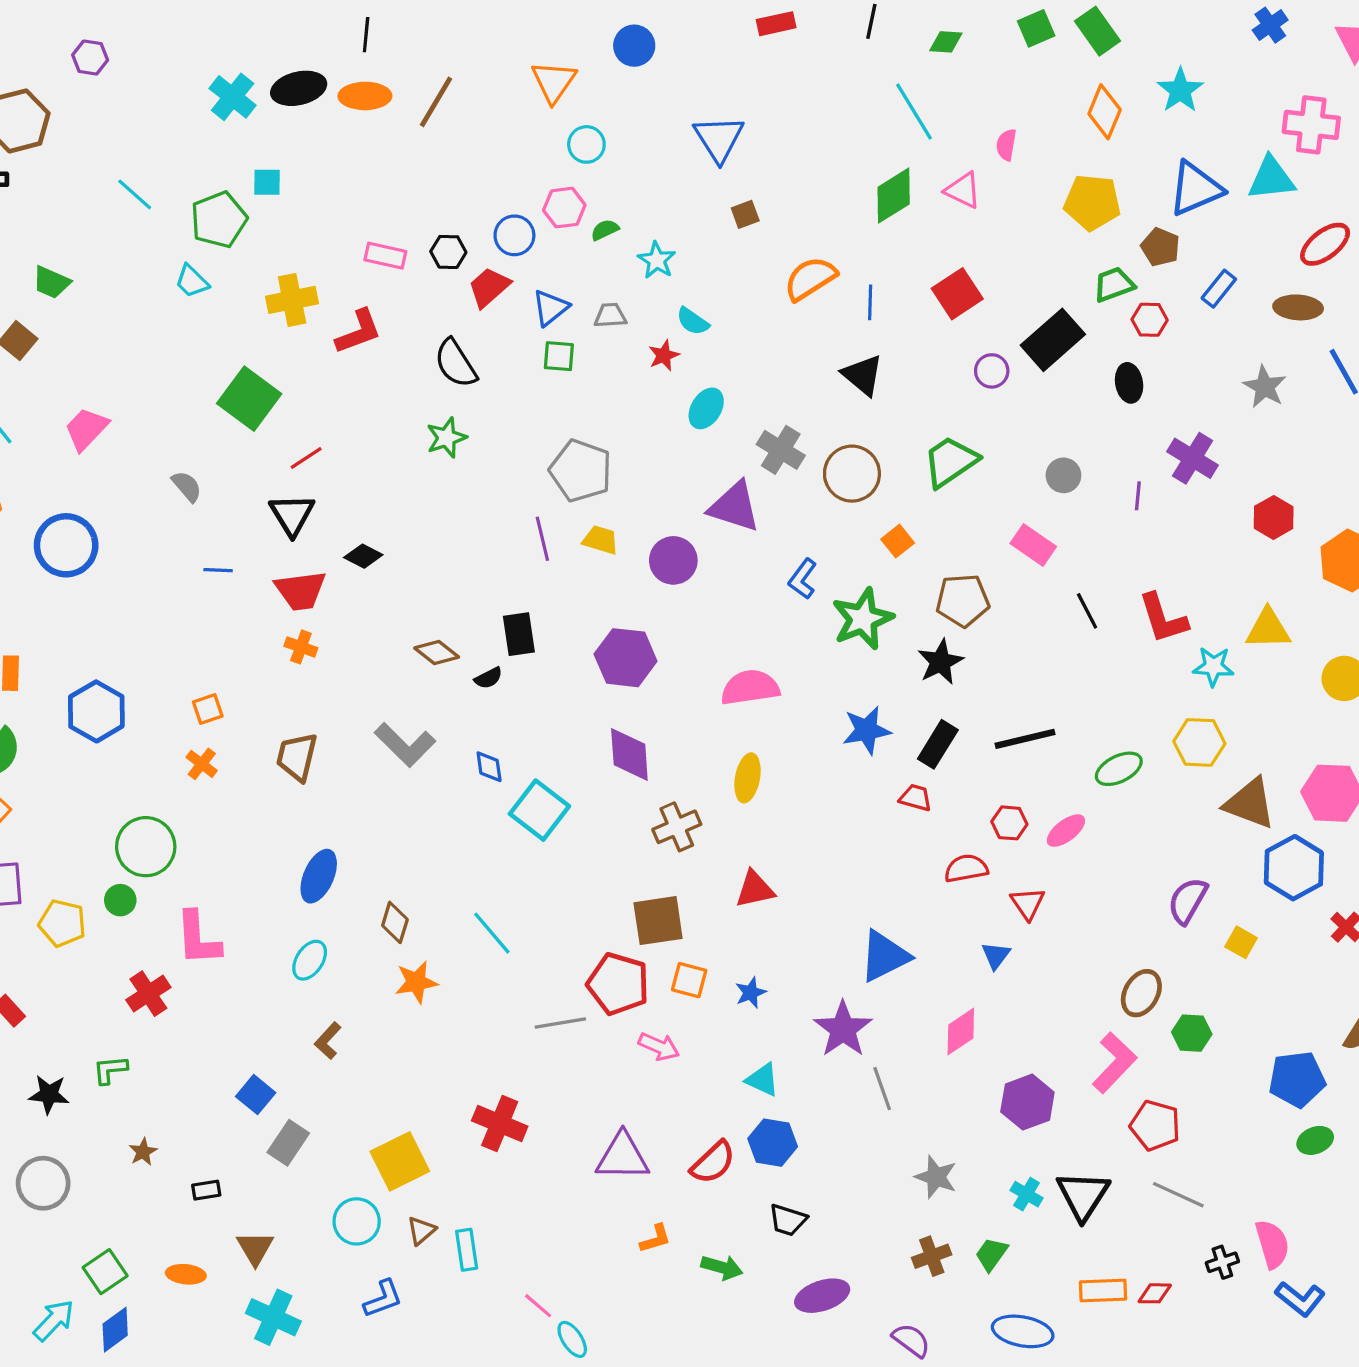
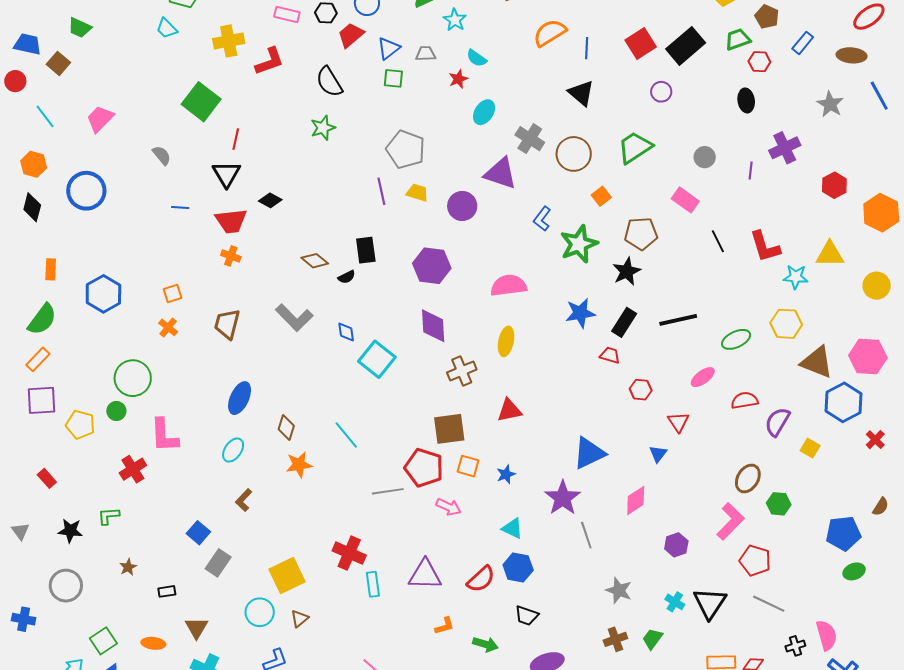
black rectangle: (1053, 340) -> (686, 46), moved
red line: (306, 458) -> (236, 139), turned -45
purple cross: (1193, 458) -> (785, 148), turned 32
red hexagon: (1009, 823) -> (641, 390), moved
red semicircle: (966, 868) -> (745, 400), moved
purple hexagon: (1027, 1102) -> (676, 545), size x0.7
cyan rectangle: (467, 1250) -> (373, 584), moved

